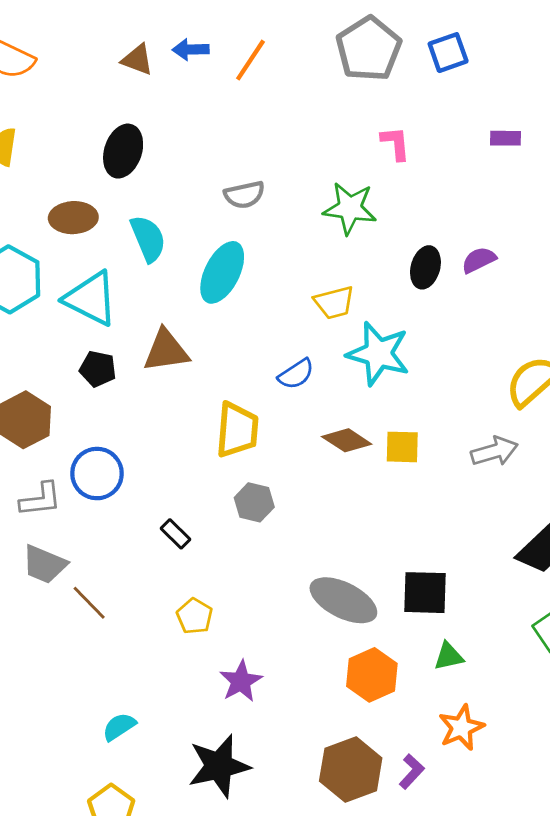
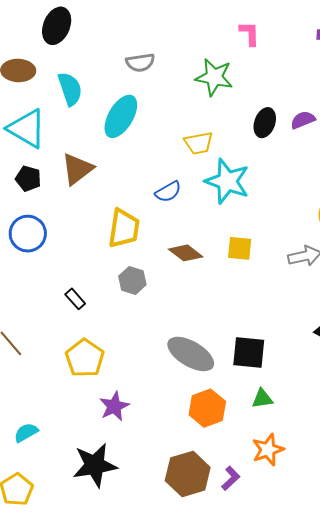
brown triangle: (166, 351) -> (77, 169), turned -33
brown diamond: (347, 440) -> (186, 253), moved
blue circle: (97, 474) -> (28, 234), moved
yellow pentagon: (195, 616) -> (85, 358), size x1.5

